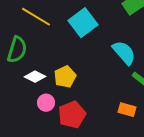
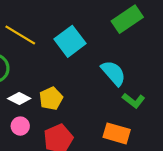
pink circle: (46, 103) -> (20, 126), moved
orange rectangle: (127, 110) -> (117, 133), size x1.4

